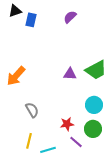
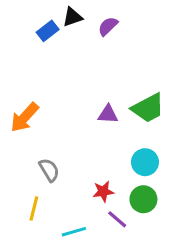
black triangle: (15, 11) -> (72, 17), moved
blue rectangle: (31, 20) -> (48, 31), turned 40
yellow line: (29, 141) -> (34, 208), moved

